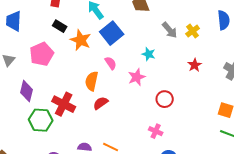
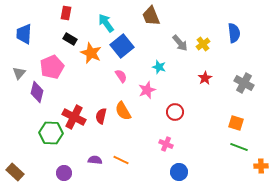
orange semicircle: (92, 81) -> (123, 111), moved, turned -42
purple diamond: (27, 91) -> (37, 92), moved
red semicircle: (101, 103) -> (101, 116), moved, turned -42

